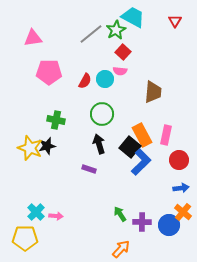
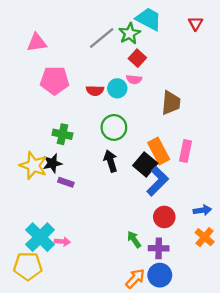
red semicircle: (85, 81) -> (95, 91), turned 63
red circle: (179, 160) -> (164, 217), moved
purple rectangle: (89, 169) -> (66, 182), moved
cyan cross: (36, 212) -> (40, 237), size x1.5
blue circle: (169, 225) -> (160, 275), moved

